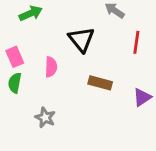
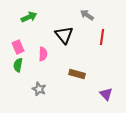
brown rectangle: (100, 83) -> (77, 74), moved
purple triangle: (142, 97) -> (106, 94), moved, turned -40

